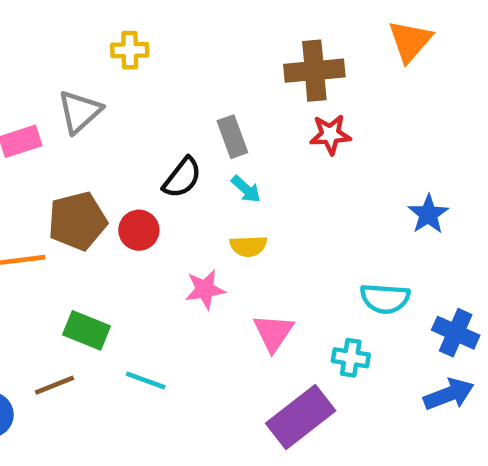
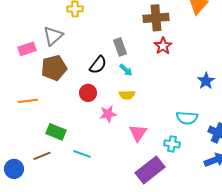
red star: (330, 134) -> (163, 46), turned -30
brown pentagon: (77, 221) -> (54, 68), moved
red circle: (139, 230) -> (88, 93), moved

